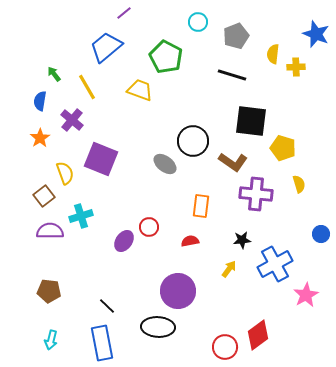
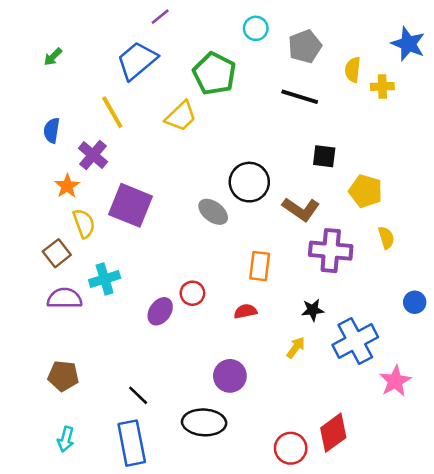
green arrow: (54, 74) -> (53, 57), moved, turned -98
yellow trapezoid: (140, 90) -> (181, 116), turned 116
black square: (251, 121) -> (324, 156), size x0.6
orange star: (40, 138) -> (67, 186), moved
purple circle: (178, 291) -> (230, 376), size x0.7

